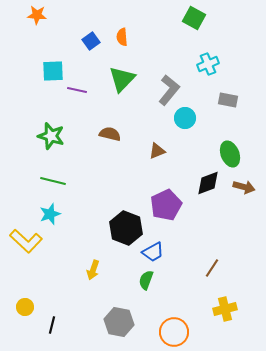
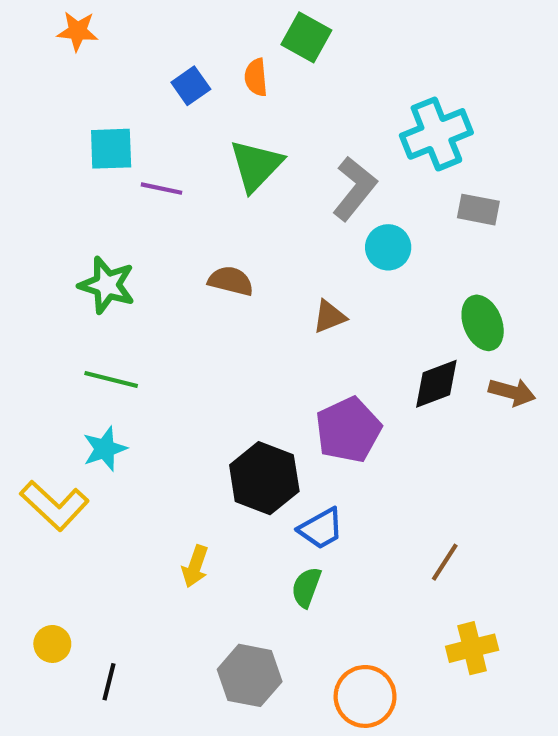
green square: (194, 18) -> (306, 37), moved
cyan cross: (208, 64) -> (436, 134), size x1.5

